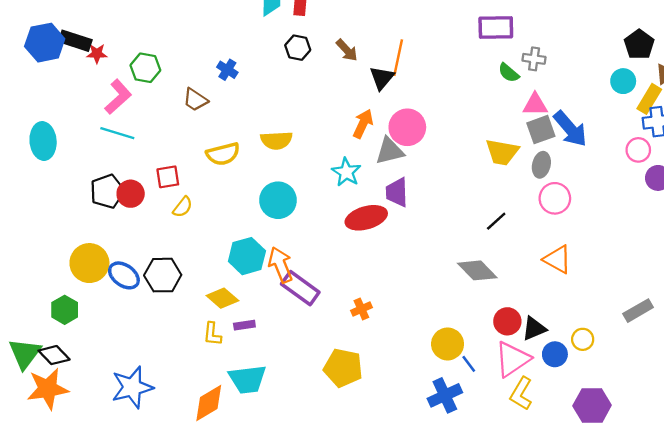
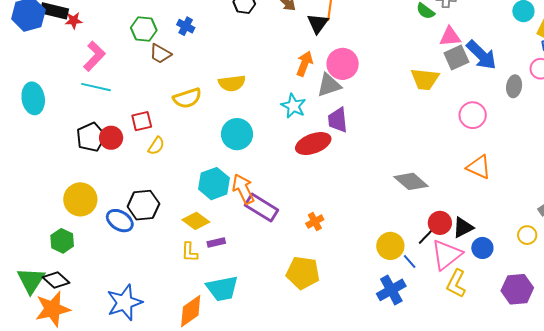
green hexagon: (145, 68) -> (144, 29), moved
gray ellipse: (541, 165) -> (514, 86), moved
black line: (496, 221) -> (426, 236), moved
blue ellipse: (124, 275) -> (120, 221), moved
yellow circle: (583, 339) -> (527, 235), moved

